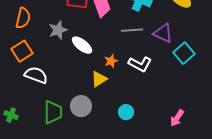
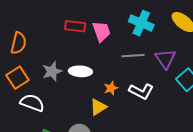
gray star: (58, 30) -> (52, 71), moved
purple triangle: (163, 33) -> (165, 59), turned 30
white ellipse: (82, 45) -> (80, 71), turned -35

